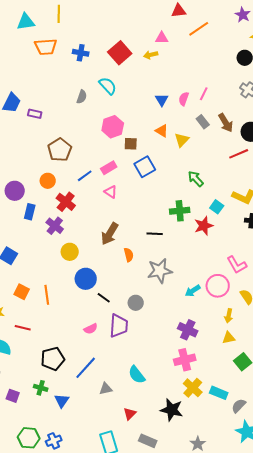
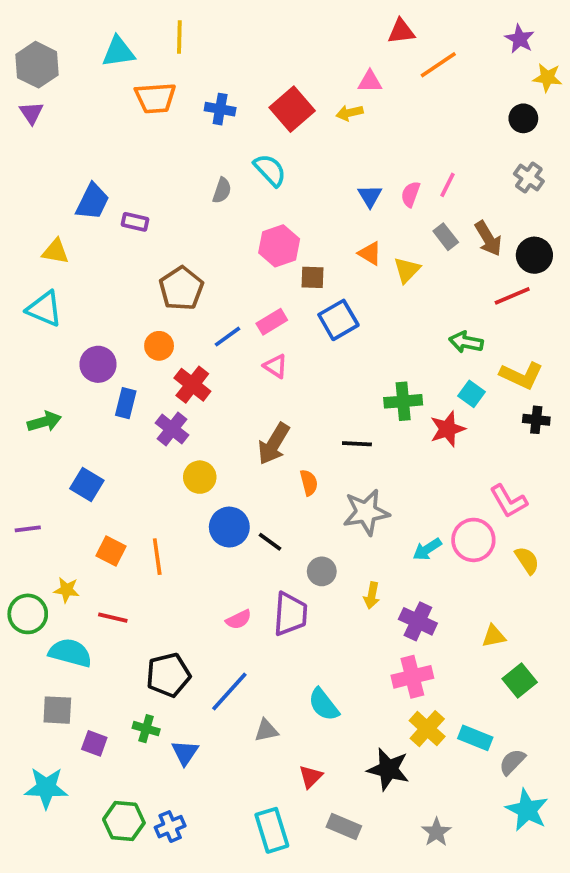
green arrow: (196, 179) -> (466, 342), moved, turned -36
black line: (104, 298) -> (270, 542), moved
yellow arrow: (229, 316) -> (372, 595), moved

